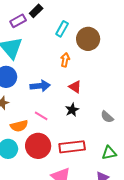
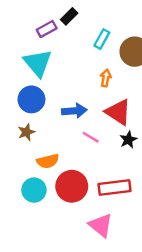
red triangle: (75, 87) -> (118, 112), size x1.6
black star: (72, 110) -> (128, 140), moved
pink line: (41, 116) -> (91, 137), moved

